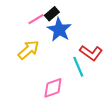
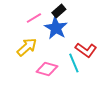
black rectangle: (52, 14) -> (59, 11), moved
pink diamond: (53, 88) -> (47, 69), moved, turned 35

